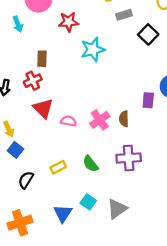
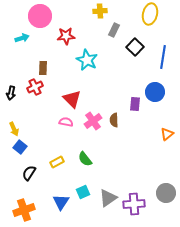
gray rectangle: (124, 15) -> (114, 30), turned -48
cyan arrow: (18, 24) -> (22, 38), turned -88
cyan star: (93, 49) -> (87, 60), turned -30
red triangle: (43, 108) -> (72, 99), moved
purple cross: (129, 158) -> (134, 204), moved
cyan square: (88, 202) -> (83, 192), turned 32

